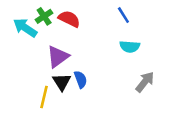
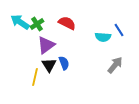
blue line: (123, 15) -> (119, 30), moved
green cross: (44, 16) -> (37, 24), moved
red semicircle: (69, 19) -> (67, 23), moved

